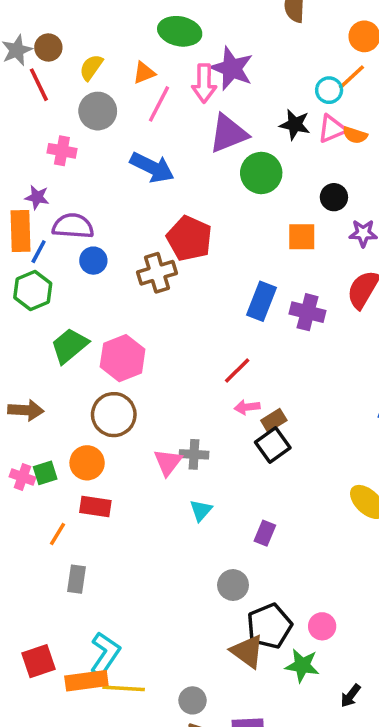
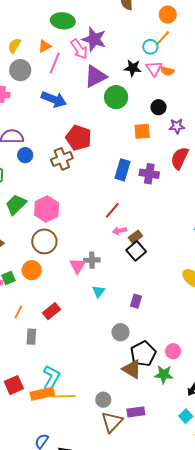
pink arrow: (204, 83) -> (79, 49), turned -30
pink triangle: (332, 129) -> (154, 69), turned -36
red rectangle: (95, 507) -> (52, 311), moved, turned -42

